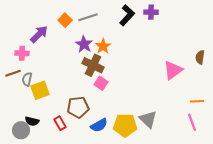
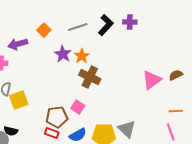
gray line: (88, 17) -> (78, 27), moved
purple arrow: (39, 34) -> (18, 44), turned -150
brown semicircle: (200, 57) -> (176, 75), moved, turned 56
brown cross: (93, 65) -> (90, 77), moved
pink square: (101, 83) -> (78, 107), moved
red rectangle: (60, 123) -> (52, 133), moved, turned -40

